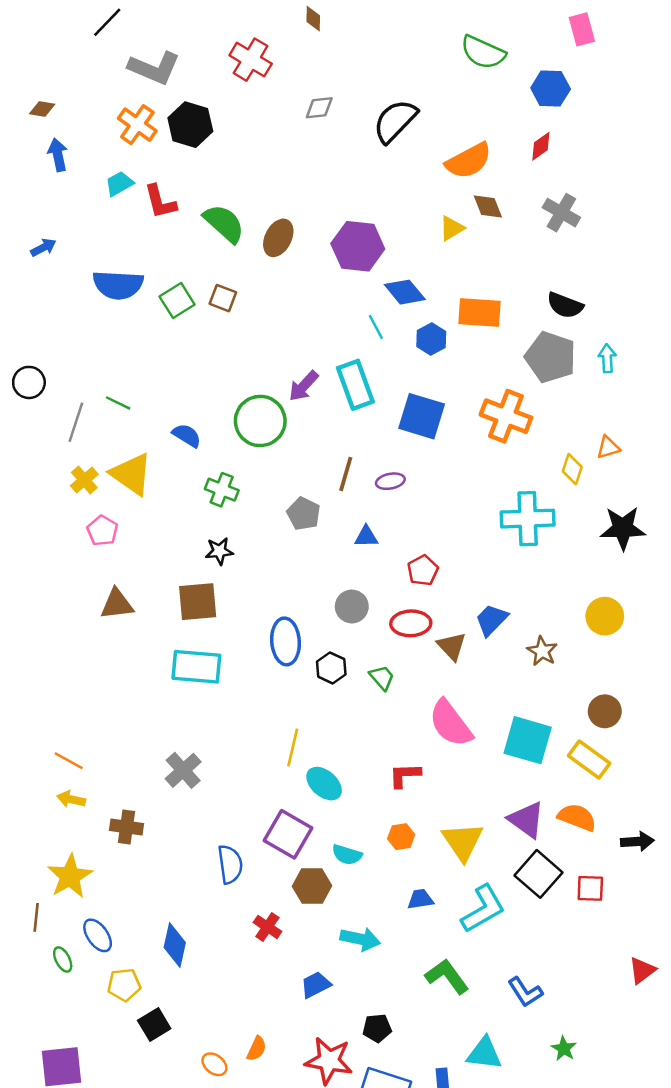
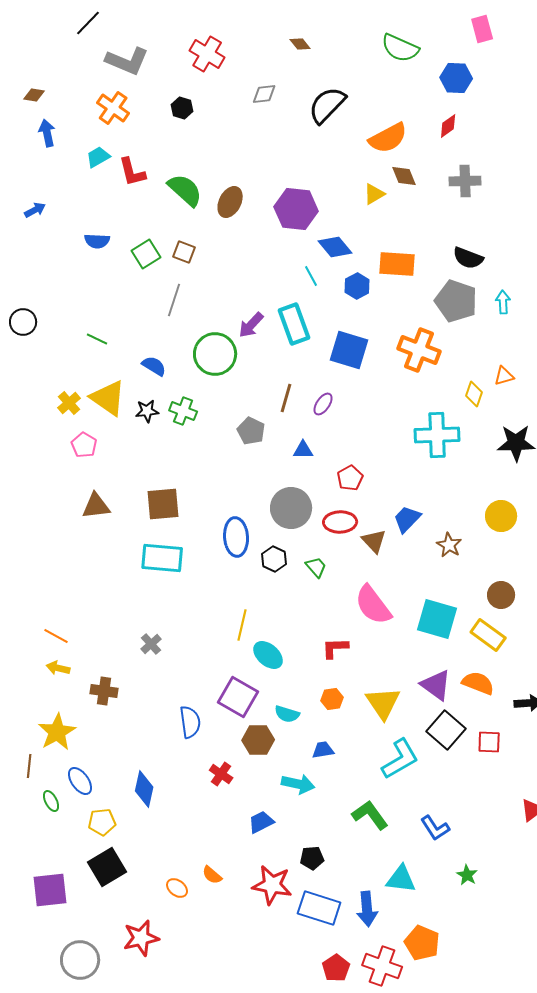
brown diamond: (313, 19) -> (300, 44), moved, turned -40
black hexagon: (190, 125) -> (182, 108), moved, size x0.6
gray cross: (561, 213) -> (465, 181), turned -32
blue semicircle: (118, 285) -> (97, 241), size x0.6
gray line: (76, 422) -> (174, 300), moved
purple ellipse: (390, 481) -> (323, 404), turned -45
black star: (219, 551) -> (147, 411), moved
gray circle: (352, 606) -> (291, 508), size x1.5
gray cross: (183, 770) -> (151, 644), size x0.7
blue trapezoid: (420, 899) -> (323, 750), moved
black square: (154, 1025) -> (107, 867), moved, size x1.4
orange semicircle: (257, 1049) -> (212, 875), turned 105

